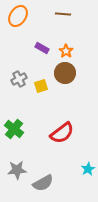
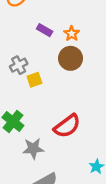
yellow square: (41, 86) -> (34, 80), moved
gray star: (17, 170) -> (33, 149), moved

